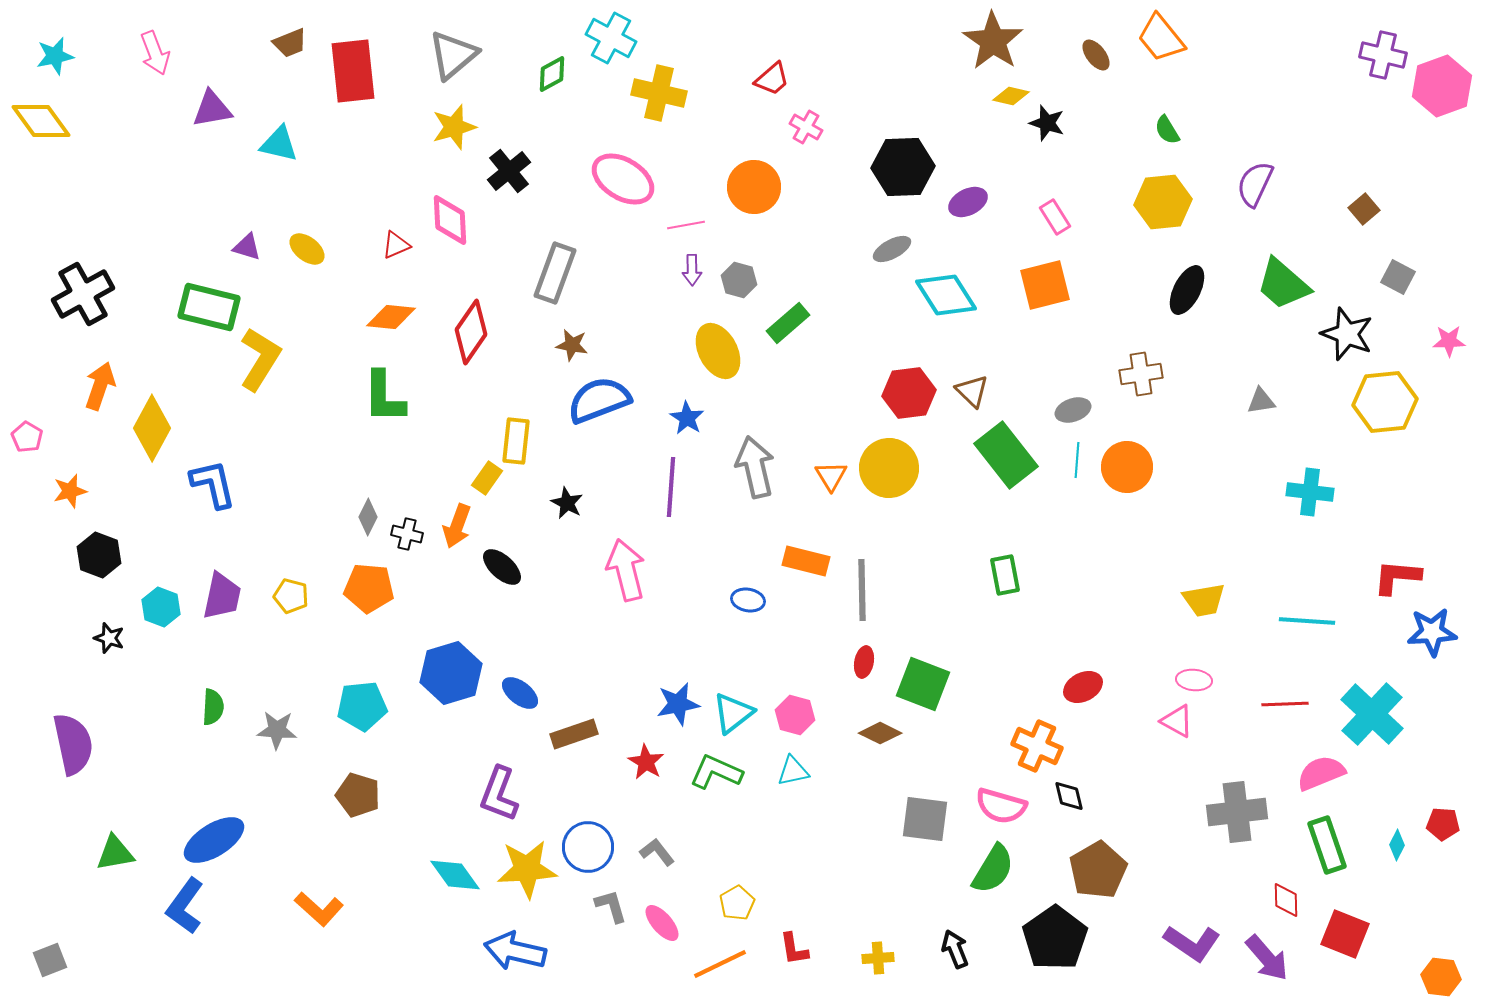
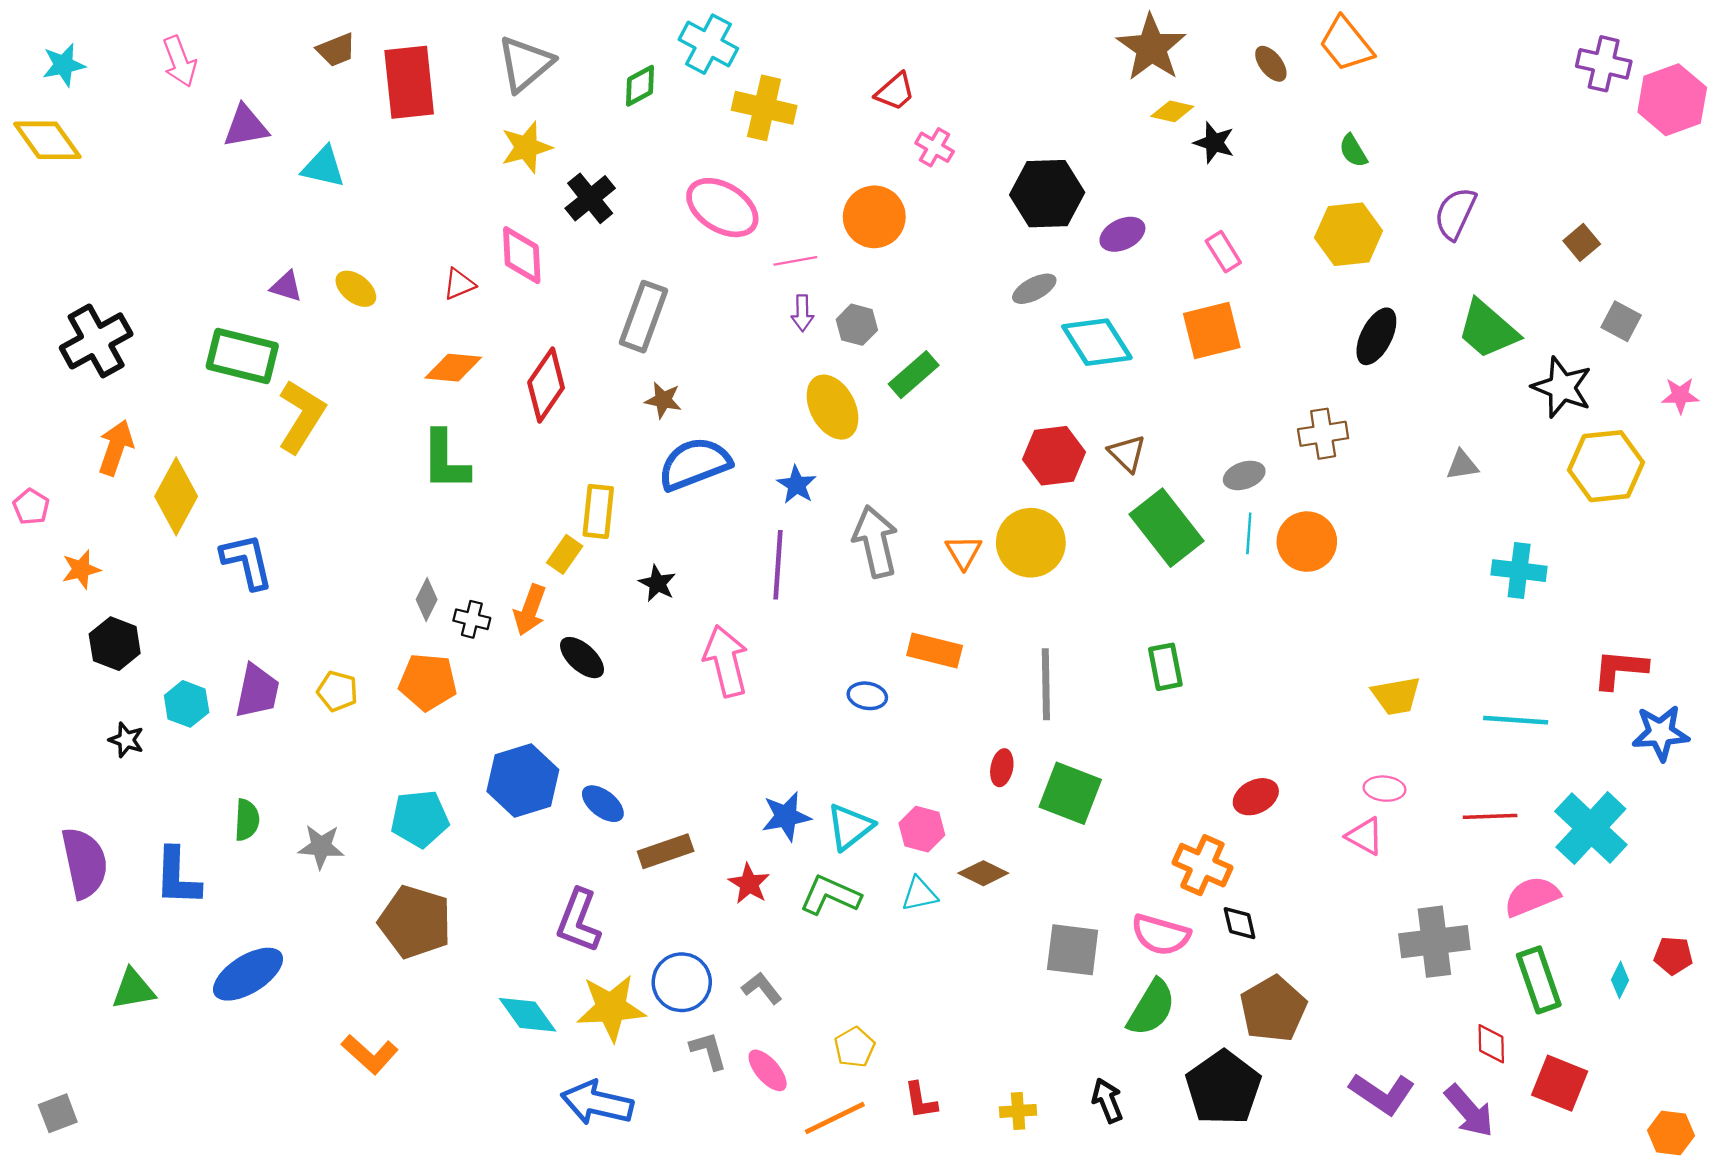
gray line: (862, 590) -> (1046, 684), moved
brown diamond: (880, 733) -> (983, 873), moved
brown pentagon: (358, 795) -> (415, 922), size x1.4
blue L-shape: (185, 906) -> (177, 877), moved, turned -34

